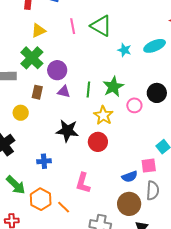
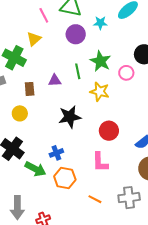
yellow triangle: (38, 31) -> (34, 39), moved
purple circle: (57, 70) -> (76, 34), moved
red circle: (98, 142) -> (109, 131), moved
green arrow: (16, 185) -> (35, 169), moved
orange hexagon: (41, 199) -> (65, 178), moved
orange line: (64, 207) -> (95, 199), moved

